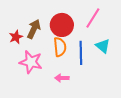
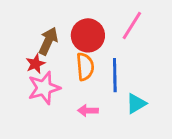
red star: (16, 37) -> (35, 64), moved
cyan triangle: (103, 46) -> (136, 104), moved, turned 49
pink star: (31, 62) -> (44, 88), turned -30

